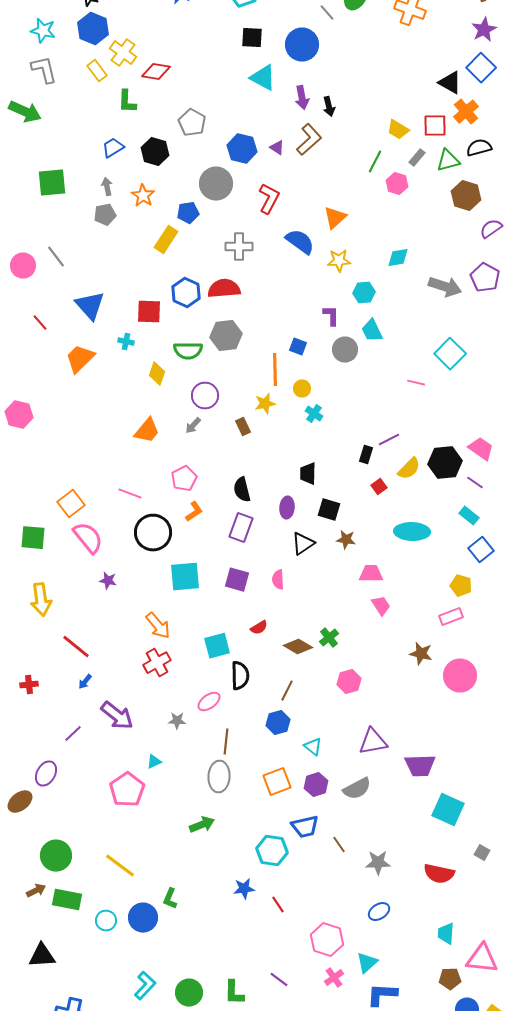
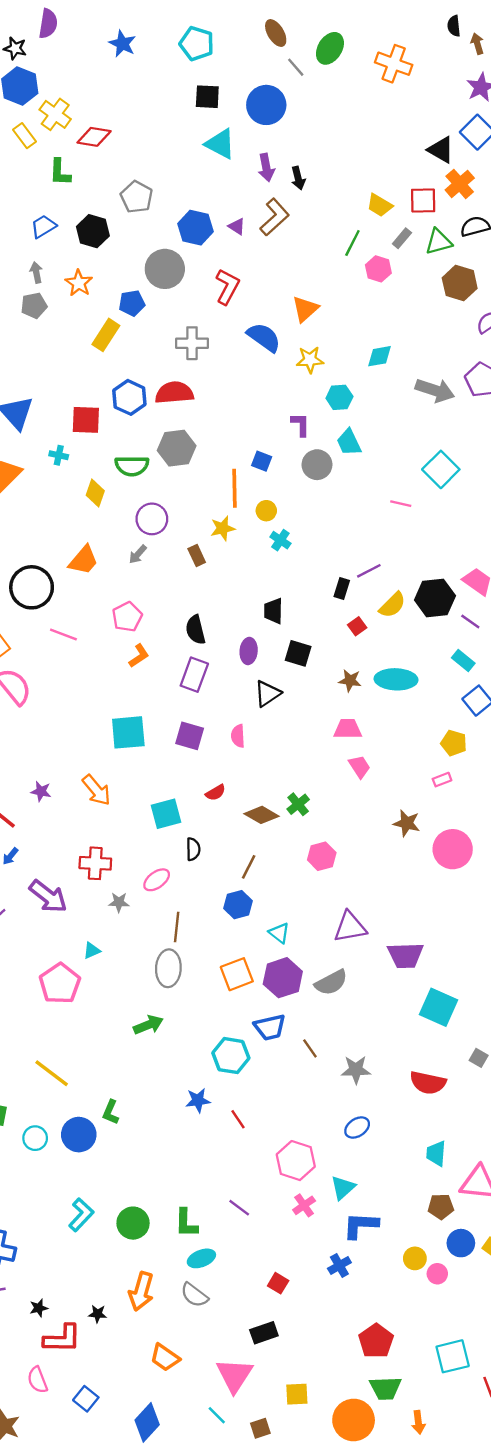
black circle: (153, 533) -> (32, 587), moved
brown star: (346, 540) -> (350, 681), moved
purple star: (108, 581) -> (41, 791), moved
pink rectangle: (451, 617) -> (442, 780), size x0.7
red cross: (157, 663) -> (95, 863), moved, turned 32
black semicircle: (240, 676) -> (193, 849), size x0.7
purple hexagon: (316, 785) -> (283, 978), size x1.4

